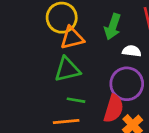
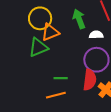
green arrow: (113, 27) -> (79, 19), turned 150
green triangle: (67, 69) -> (38, 47), moved

